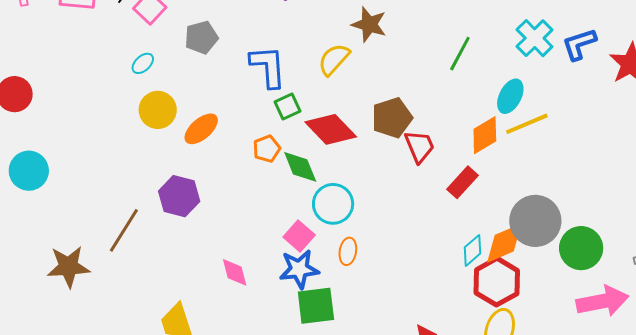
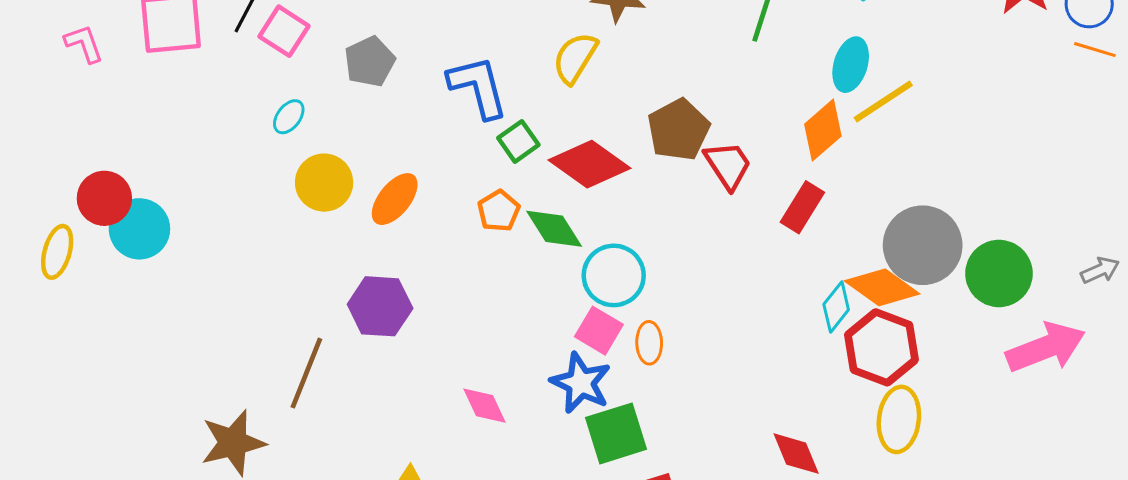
cyan circle: (29, 171) -> (139, 229), moved
pink square: (299, 236) -> (599, 331), moved
orange diamond: (504, 243) -> (882, 287), turned 69
blue star: (299, 269) -> (581, 383), turned -30

